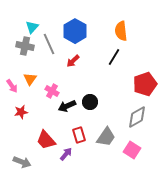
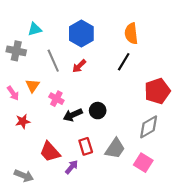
cyan triangle: (32, 27) -> (35, 29), turned 32
gray line: (49, 44) -> (53, 61), moved
gray cross: (25, 46) -> (16, 51), moved

